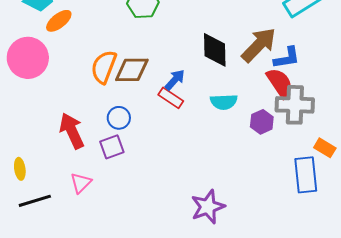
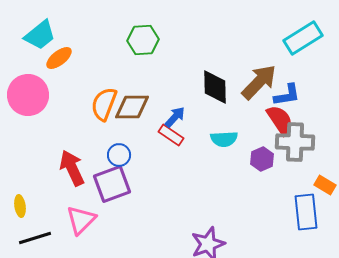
purple square: (112, 147) -> (112, 184), size x1.5
pink triangle: (81, 183) -> (81, 220), size x1.4

